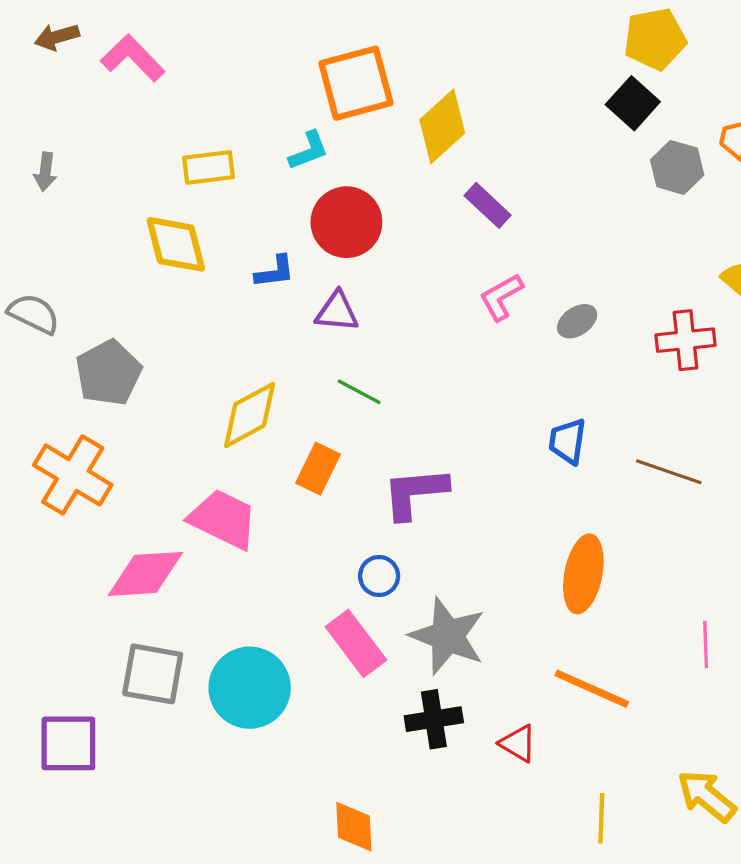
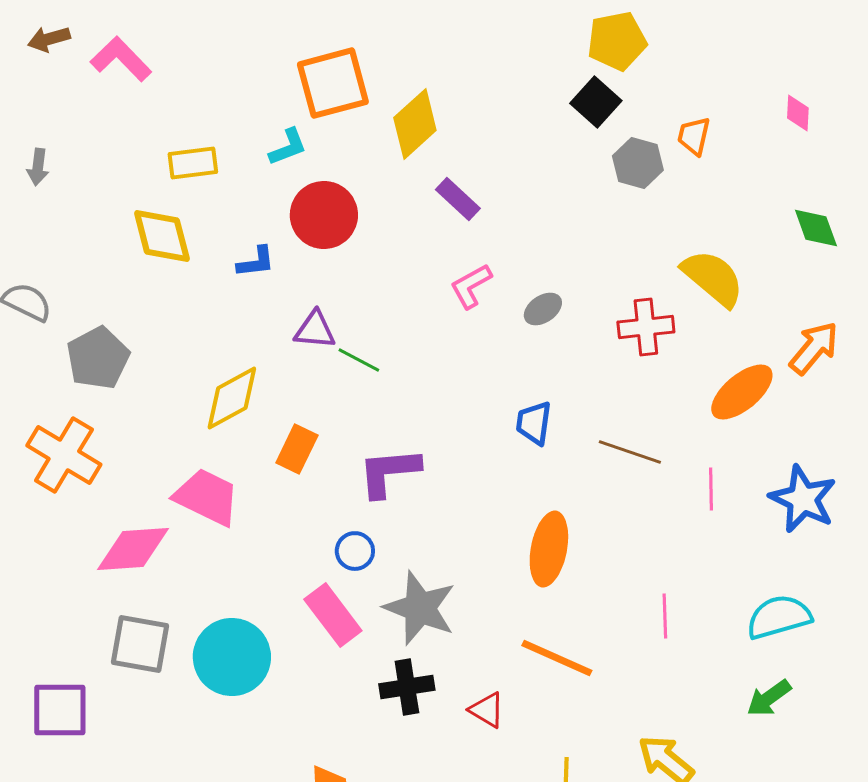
purple triangle: (337, 312) -> (315, 330), moved
green line: (359, 392) -> (359, 360), moved

